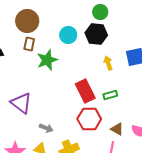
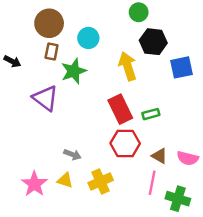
black hexagon: (96, 34) -> (153, 42), moved
cyan circle: (68, 35) -> (88, 38), moved
yellow arrow: (108, 63) -> (128, 66), moved, size x1.6
purple triangle: (21, 103) -> (45, 98), moved

